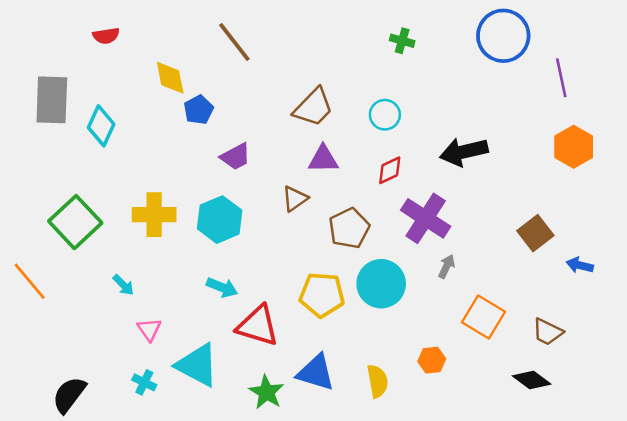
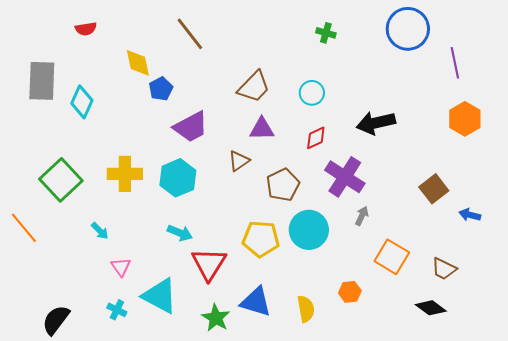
purple trapezoid: (236, 157) -> (191, 127), size x1.4
red triangle: (258, 326) -> (209, 264), turned 45

